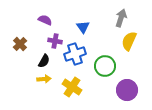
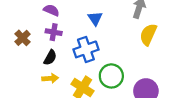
purple cross: (55, 41) -> (54, 32), moved
green circle: (105, 66) -> (111, 76), moved

